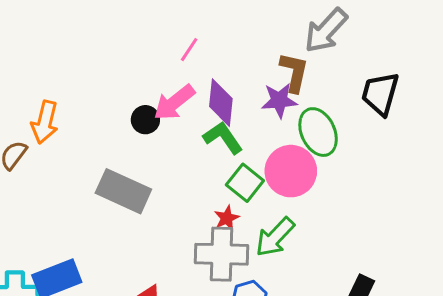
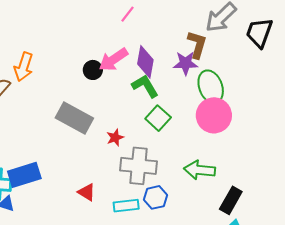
pink line: (189, 50) -> (128, 14), moved
black trapezoid: (380, 94) -> (259, 33), moved
pink circle: (291, 171) -> (214, 115), moved
red star: (227, 218) -> (115, 138), moved
green arrow: (275, 237) -> (200, 170), moved, turned 48

